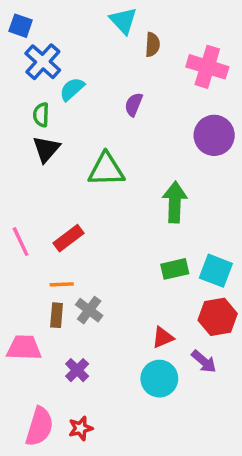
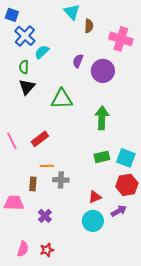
purple circle: (214, 135) -> (103, 71), moved
orange line: (62, 284) -> (47, 166), moved
gray cross: (89, 310) -> (61, 180), moved, turned -35
purple arrow: (204, 361) -> (119, 211), turned -70
pink semicircle: (39, 427) -> (23, 249), size x0.7

